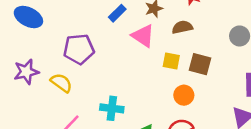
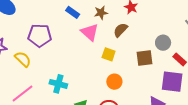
blue rectangle: (117, 13) -> (73, 12), turned 72
brown semicircle: (182, 27) -> (120, 30), turned -42
brown square: (200, 64) -> (144, 58), moved, turned -30

